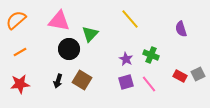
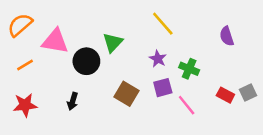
pink triangle: (59, 21) -> (55, 41), moved
purple star: (126, 59) -> (158, 59), moved
brown square: (82, 80) -> (126, 94), moved
purple square: (126, 82) -> (163, 88), moved

